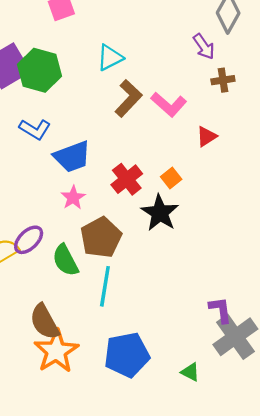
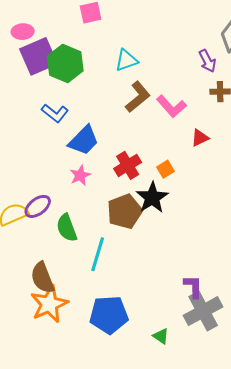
blue trapezoid: (72, 157) -> (84, 140), turned -32
brown pentagon: (101, 237) -> (125, 211), moved

